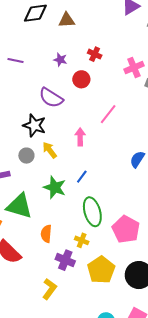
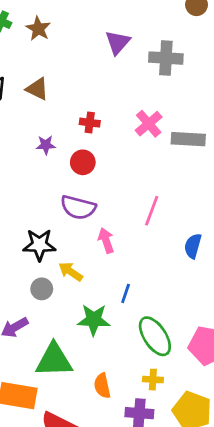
brown triangle: (67, 20) -> (37, 89), turned 48
purple semicircle: (51, 98) -> (78, 207), moved
pink line: (108, 114) -> (152, 211), moved

